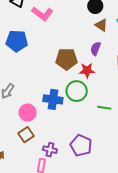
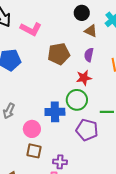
brown pentagon: (66, 59) -> (59, 54), moved
brown square: (26, 135) -> (34, 151), turned -35
purple pentagon: (81, 145) -> (87, 130), moved

